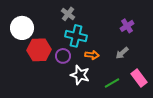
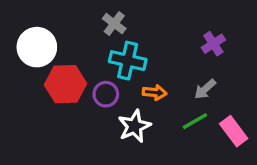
white star: (80, 75) -> (134, 126), turned 30
green line: (112, 83) -> (195, 121), moved

